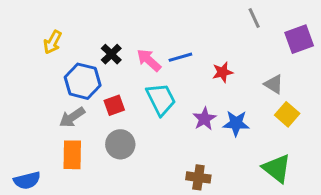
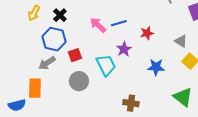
black cross: (111, 54) -> (60, 15), moved
cyan trapezoid: (161, 99) -> (106, 65), moved
purple star: (204, 119) -> (124, 49), moved
orange rectangle: (72, 155) -> (35, 88), moved

